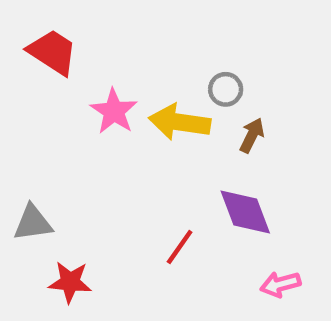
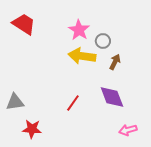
pink star: (114, 111) -> (79, 30), moved
red line: (180, 247) -> (73, 103), moved

